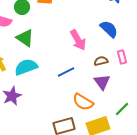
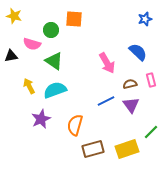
blue line: (66, 72) -> (106, 101), moved
orange semicircle: (83, 102) -> (75, 125), moved, turned 75

